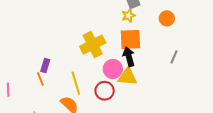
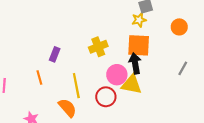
yellow cross: (93, 45) -> (98, 47), size x0.7
purple rectangle: (45, 66) -> (55, 54), moved

